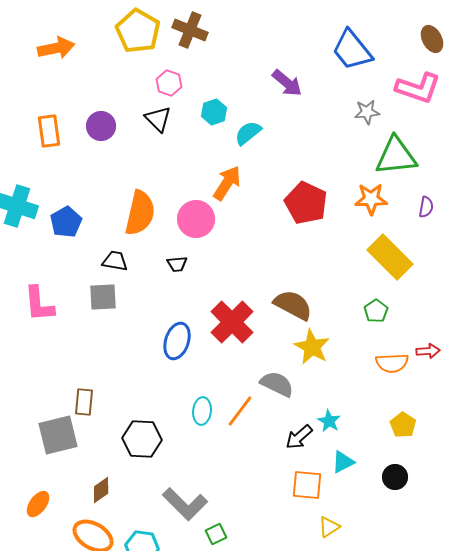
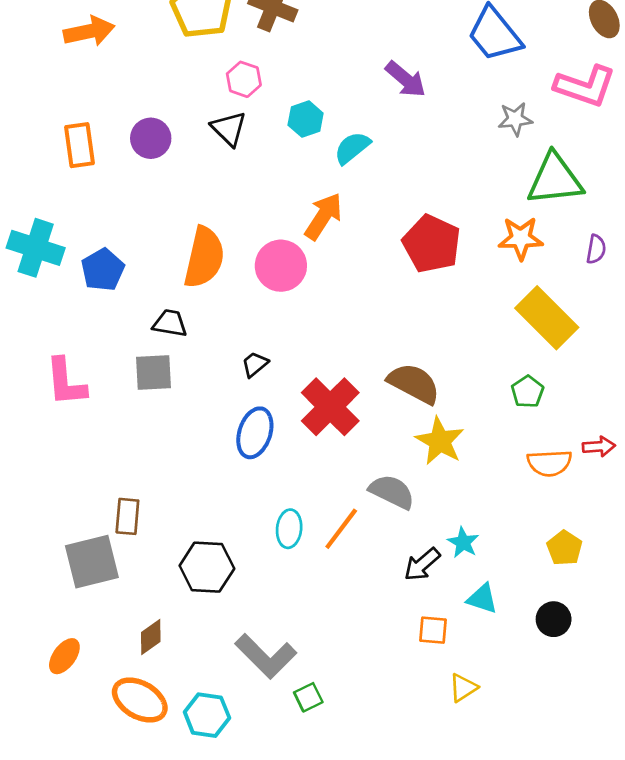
black trapezoid: (177, 264) -> (255, 364), moved, turned 145
cyan triangle: (343, 462) -> (482, 599), turned 45
orange square: (307, 485) -> (433, 630), size x0.7

